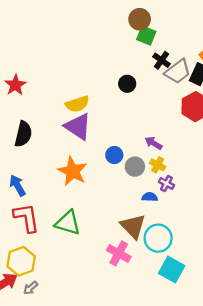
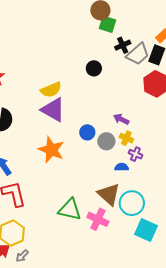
black cross: (162, 60) -> (123, 45), turned 35
green triangle: (68, 223) -> (70, 210), moved

